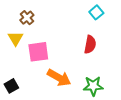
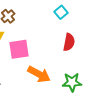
cyan square: (96, 12) -> (61, 12), moved

